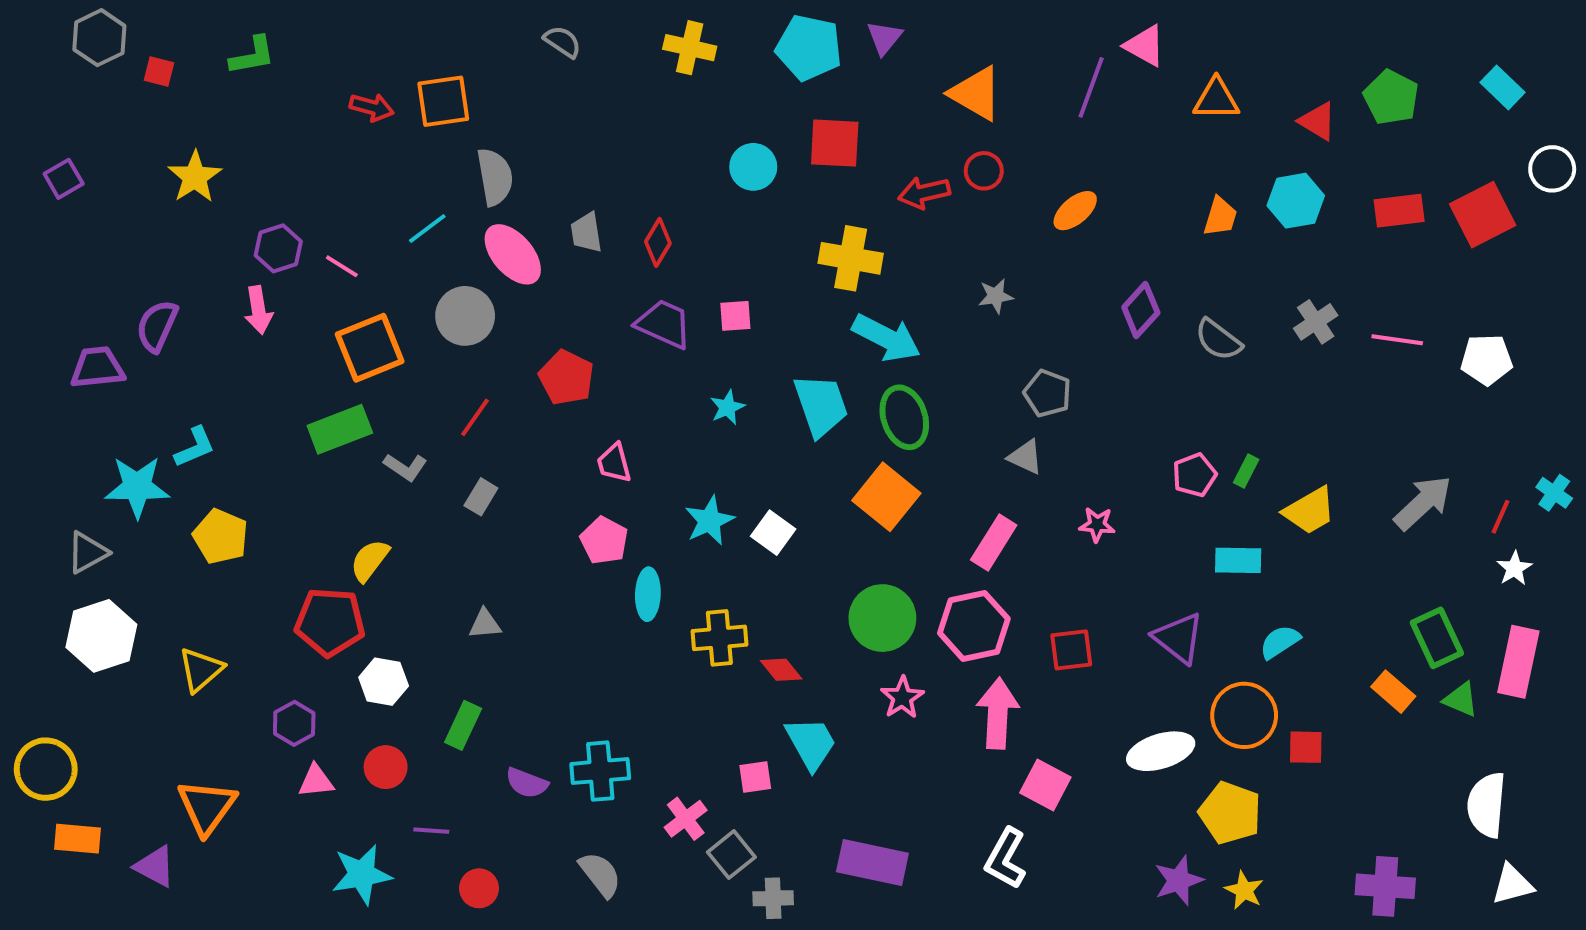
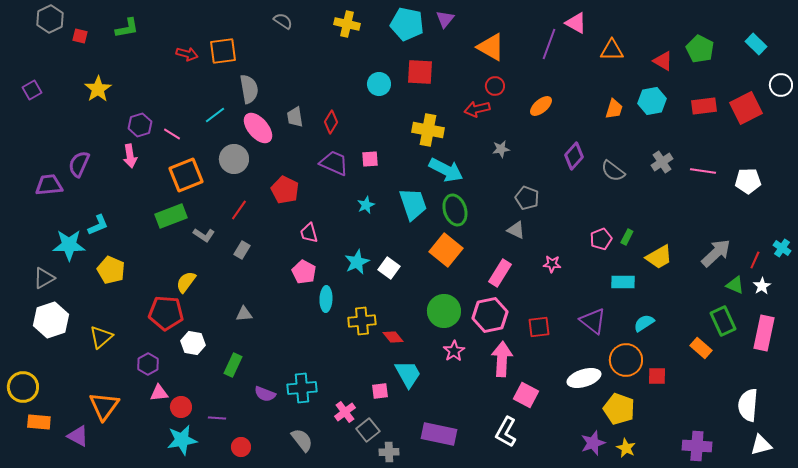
red arrow: (924, 193) -> (477, 109), moved
green triangle: (1461, 700) -> (735, 285), moved
red circle: (386, 767) -> (181, 407), moved

